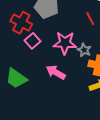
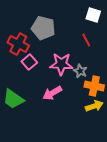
pink arrow: (56, 72) -> (52, 93), turned -60

